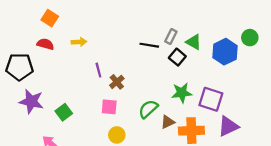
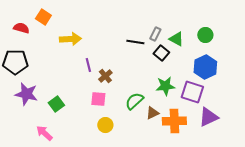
green circle: (250, 38) -> (205, 35), moved
yellow arrow: (79, 42) -> (70, 39), size x1.5
red semicircle: (45, 44) -> (21, 28), moved
blue hexagon: (225, 52) -> (205, 67), moved

